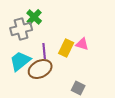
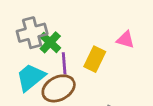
green cross: (34, 17) -> (50, 42), moved
pink triangle: (82, 44) -> (125, 40), moved

